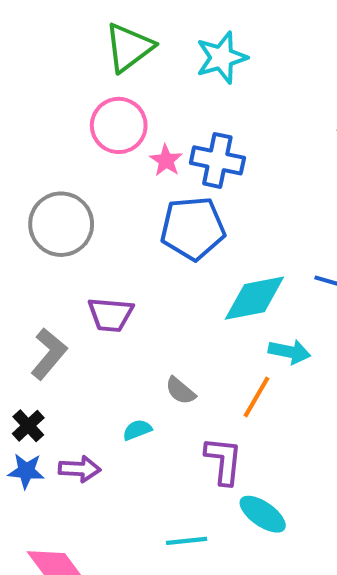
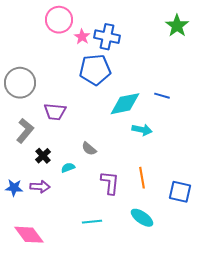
gray circle: (61, 224) -> (20, 83), moved
orange line: (257, 397) -> (142, 178), moved, turned -40
black cross: (28, 426) -> (43, 156), moved
cyan ellipse: (263, 514) -> (142, 218), moved

